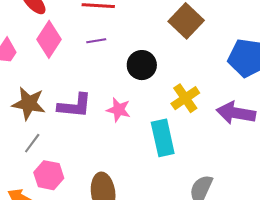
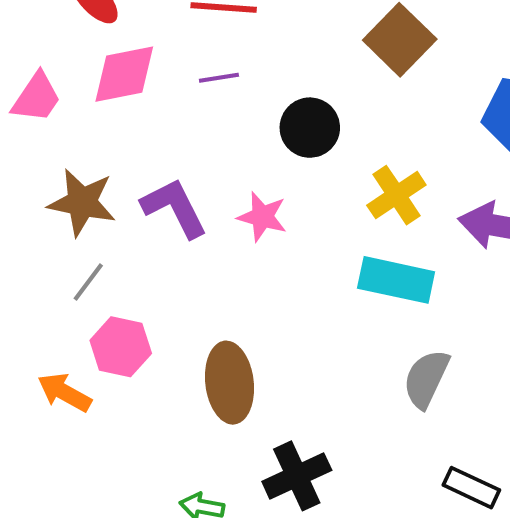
pink diamond: (49, 39) -> (124, 74), turned 45
purple L-shape: (75, 106) -> (174, 208), turned -123
cyan rectangle: (163, 138) -> (396, 280), moved, turned -66

